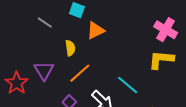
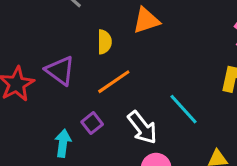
purple triangle: (44, 71) -> (60, 70), turned -30

